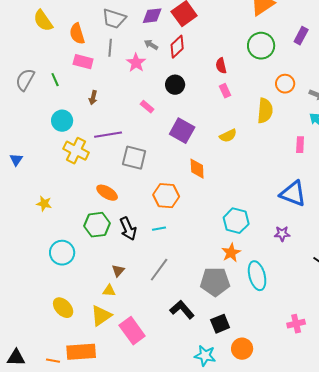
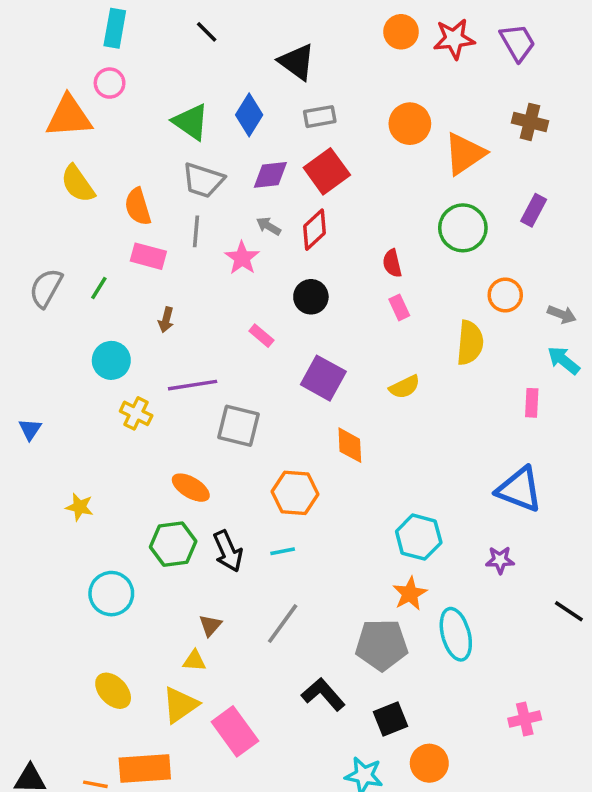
green line: (55, 80) -> (99, 288), turned 56
yellow cross: (76, 151) -> (136, 413), size x0.7

